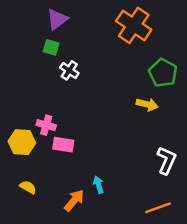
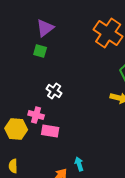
white cross: (69, 70) -> (54, 91), moved
yellow semicircle: (28, 187) -> (13, 166), moved, turned -120

